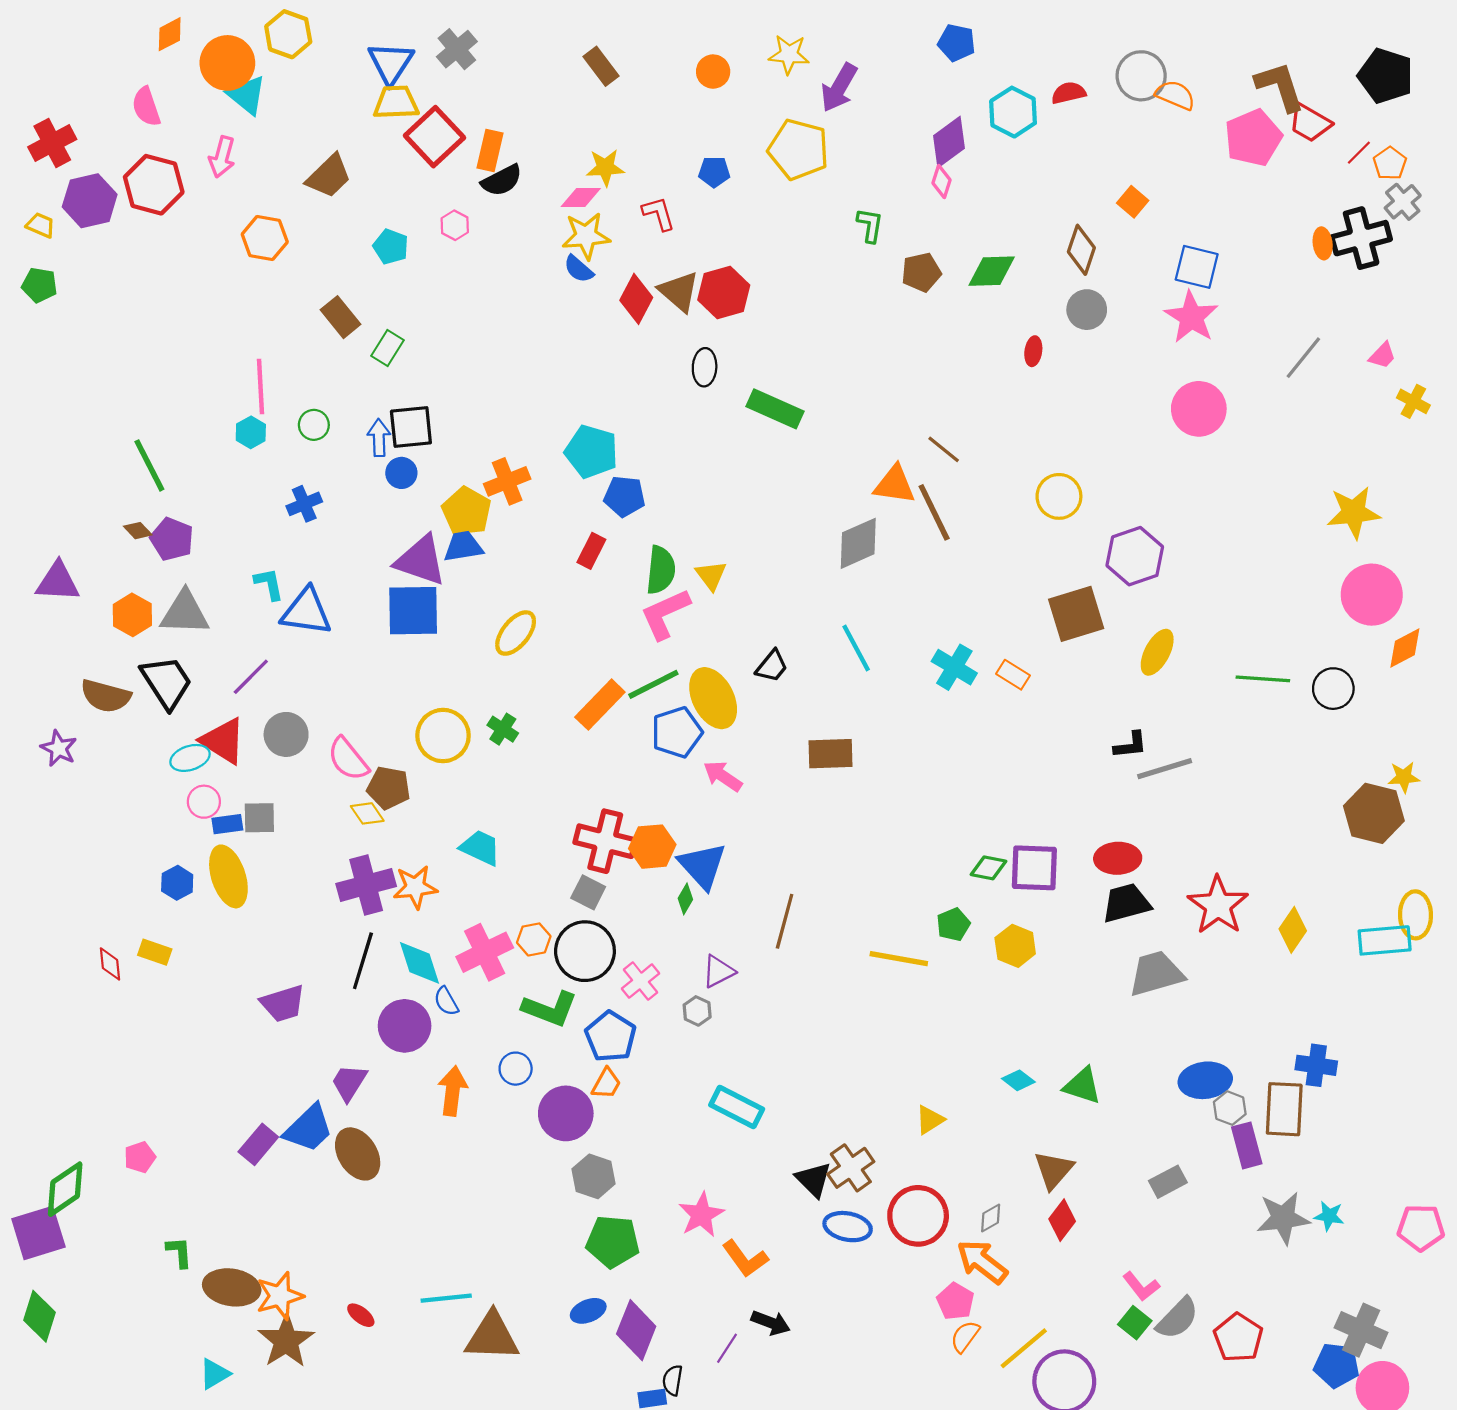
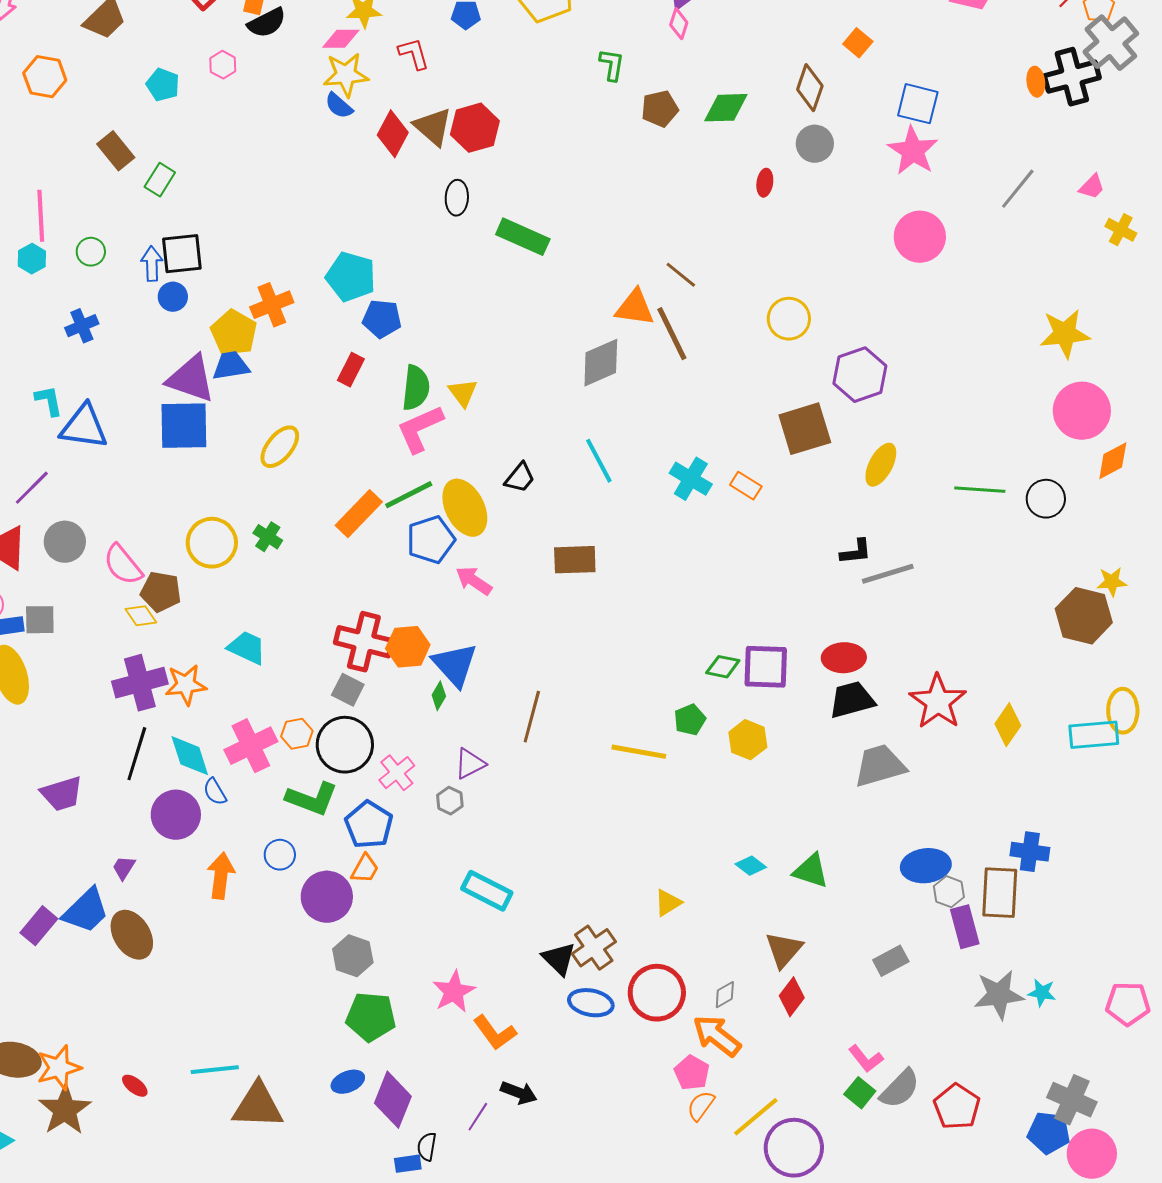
gray cross: (1403, 202) -> (1111, 43), size x1.6
purple trapezoid: (349, 1082) -> (124, 868), size x0.7

